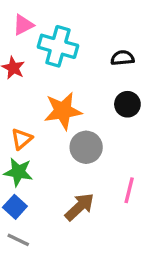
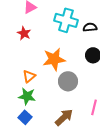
cyan cross: (58, 46) -> (66, 20), moved

